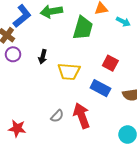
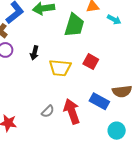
red square: (110, 63) -> (91, 62), moved
blue rectangle: (100, 88) -> (99, 101), moved

